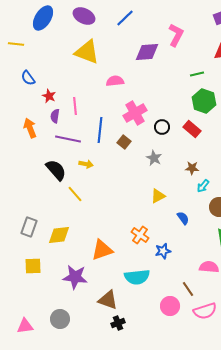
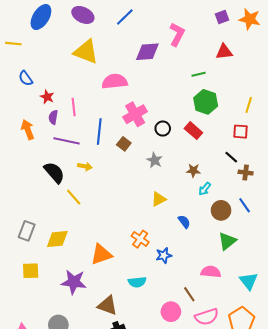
pink semicircle: (115, 81) -> (115, 81), size x1.4
cyan semicircle: (137, 277) -> (137, 282), size x0.7

